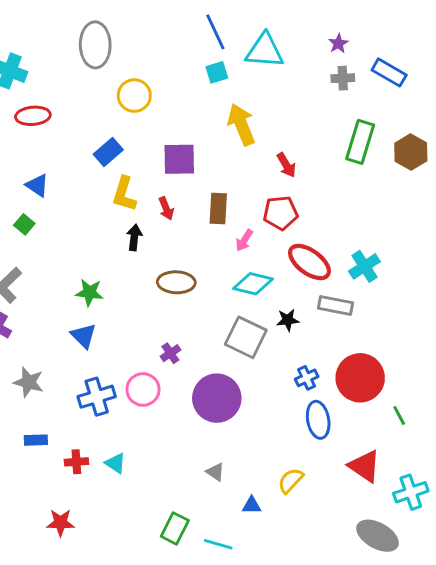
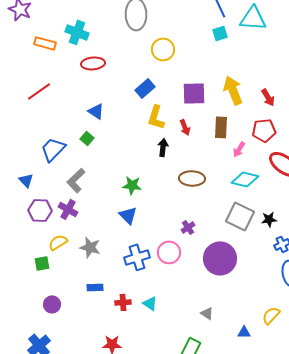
yellow arrow: (241, 124) -> (233, 90), moved
black star: (288, 320) -> (269, 219), moved
gray triangle: (215, 472) -> (207, 313), moved

